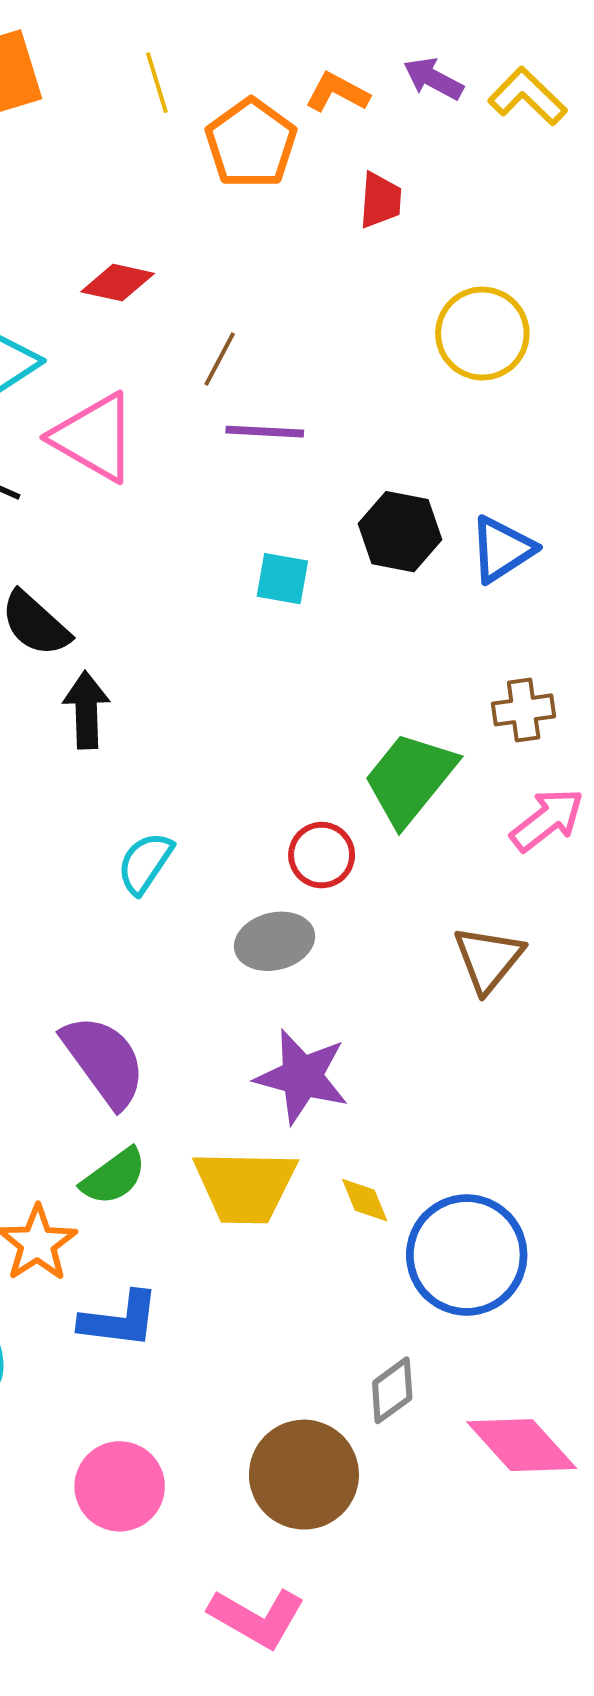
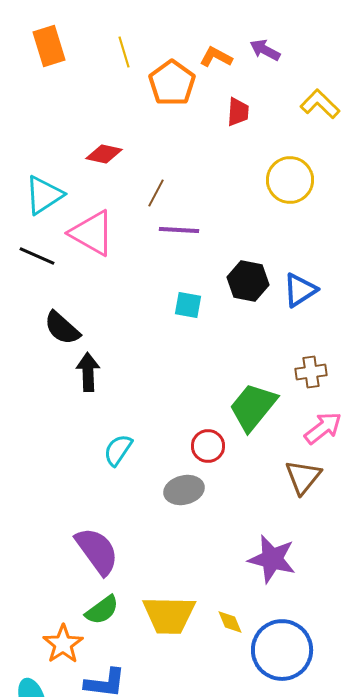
yellow L-shape: (527, 96) -> (320, 104), moved
brown triangle: (488, 959) -> (303, 477), moved
purple star: (302, 1077) -> (272, 559), moved

